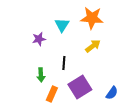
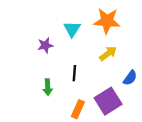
purple square: (80, 87) -> (108, 101), moved
blue semicircle: (112, 93) -> (130, 78), moved
orange rectangle: (52, 94) -> (78, 109), moved

